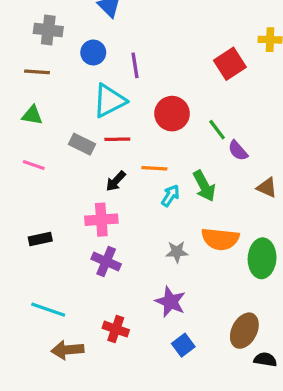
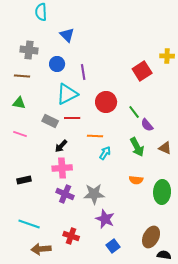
black arrow: (116, 181) -> (61, 146), moved
green arrow: (204, 186) -> (137, 147), moved
orange semicircle: (220, 239) -> (136, 180), size x0.6
gray star: (177, 252) -> (94, 194), moved, size x1.5

